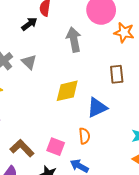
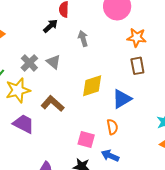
orange star: (124, 32) -> (137, 38), moved
gray arrow: (74, 40) -> (83, 39), moved, size x0.7
brown L-shape: (22, 148) -> (53, 104), moved

